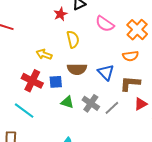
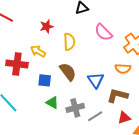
red star: (61, 14) -> (47, 26), moved
brown semicircle: (77, 69) -> (68, 72), turned -138
red cross: (32, 81) -> (17, 64), moved, turned -30
gray cross: (91, 103) -> (75, 108), turned 30

